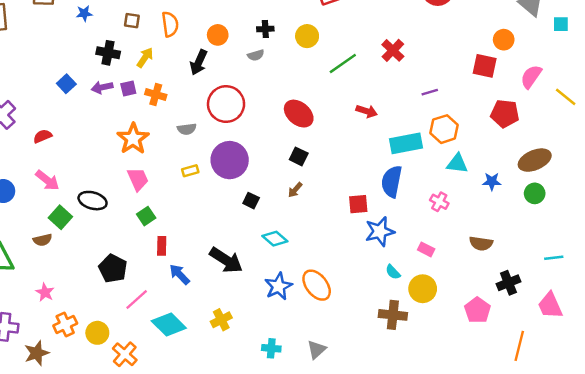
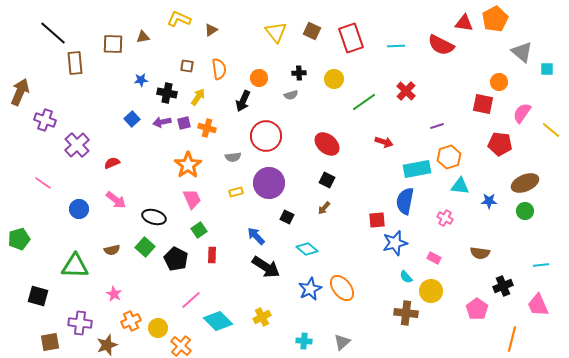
blue star: (84, 13) -> (141, 80), moved
green square: (60, 217) -> (145, 247), moved
black pentagon: (113, 268) -> (176, 259), moved
blue arrow: (180, 274) -> (256, 236), moved

